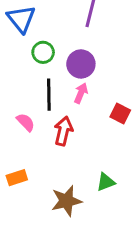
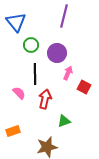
pink arrow: (81, 93) -> (68, 73), moved
green triangle: (106, 182) -> (64, 121), moved

